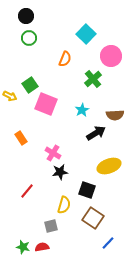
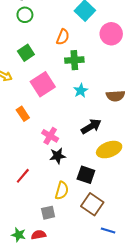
green cross: (93, 79) -> (74, 60), moved, turned 36
green square: (30, 85) -> (26, 53), moved
pink square: (46, 104) -> (43, 84), turned 35
black arrow: (96, 133) -> (91, 126), moved
orange rectangle: (21, 138) -> (23, 114), moved
blue line: (108, 243) -> (108, 231), turned 64

